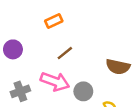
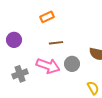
brown line: (65, 53) -> (56, 43), turned 32
gray circle: (83, 91) -> (72, 64), moved

